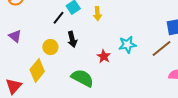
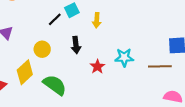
black arrow: (72, 39) -> (76, 45), moved
brown line: (162, 49) -> (160, 66), turned 30
green semicircle: (82, 78) -> (55, 85), moved

